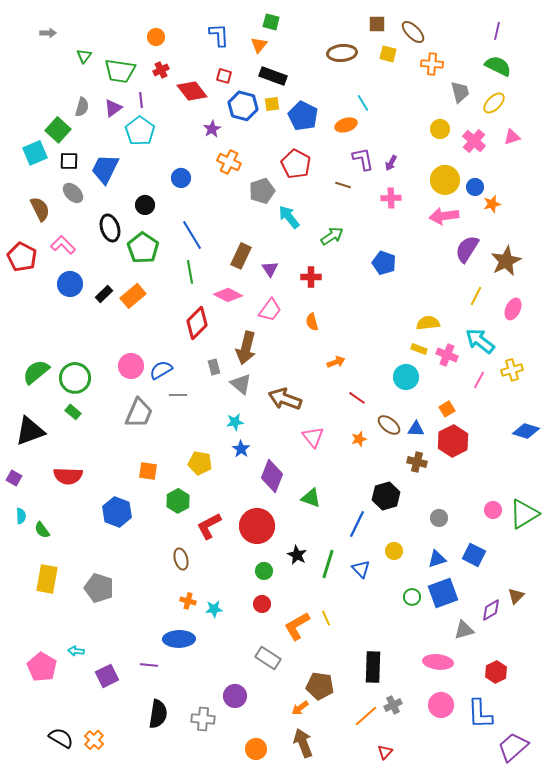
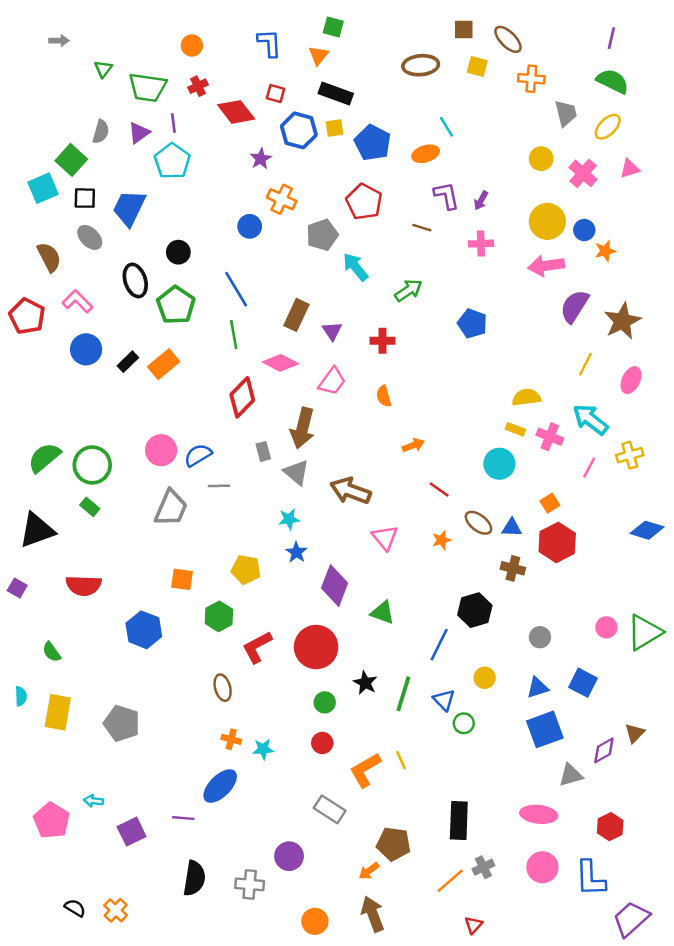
blue circle: (181, 178) -> (250, 226), moved
cyan semicircle: (21, 516) -> (21, 696), moved
green circle: (412, 597) -> (464, 723), moved
blue ellipse: (179, 639) -> (220, 786), turned -44
black semicircle: (61, 738) -> (75, 908), size x0.7

